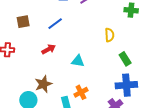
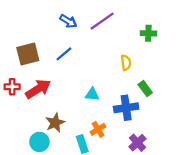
brown square: (23, 22) -> (28, 54), size x1.5
red arrow: (49, 49) -> (38, 89), moved, size x1.6
blue cross: (126, 85) -> (126, 108), moved

